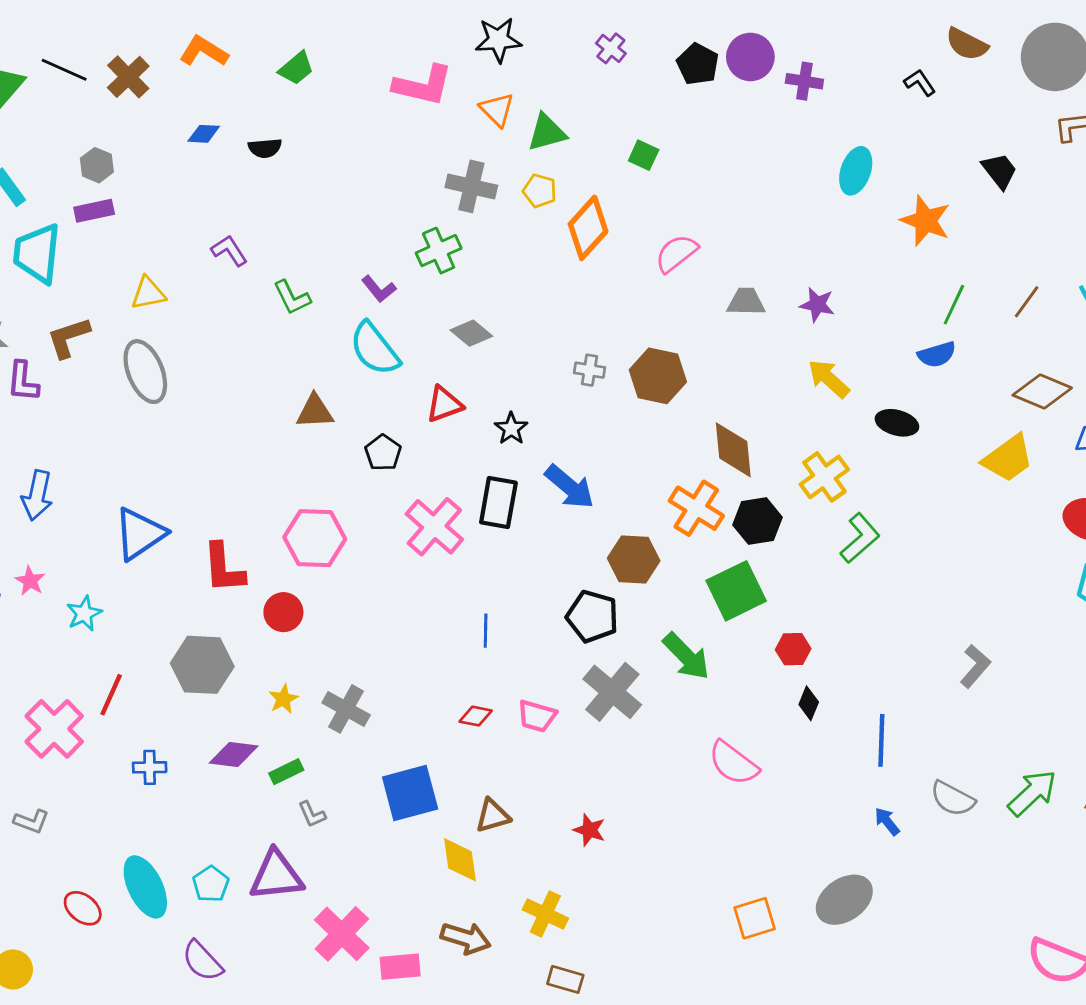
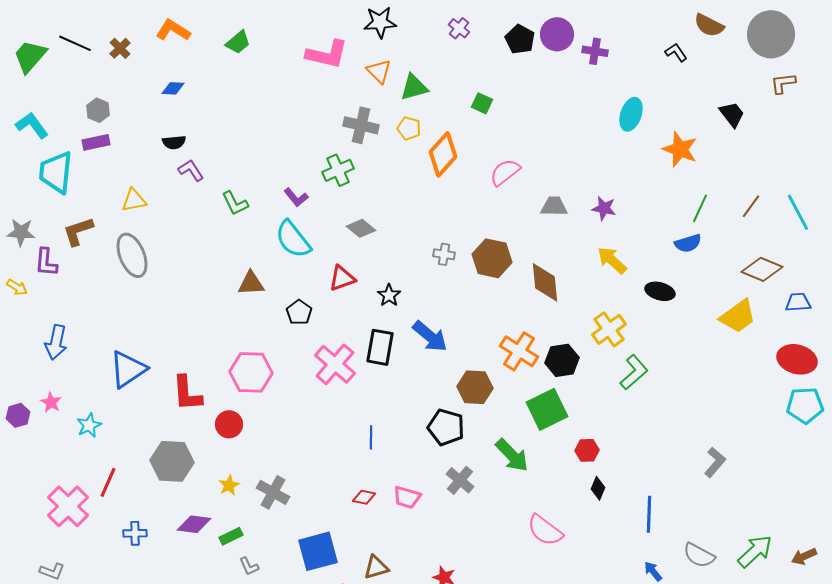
brown cross: (128, 77) -> (120, 48), size x0.7
black semicircle: (265, 148) -> (174, 142), moved
brown diamond: (733, 450) -> (545, 282), moved
gray cross: (612, 692) -> (460, 480), size x0.7

